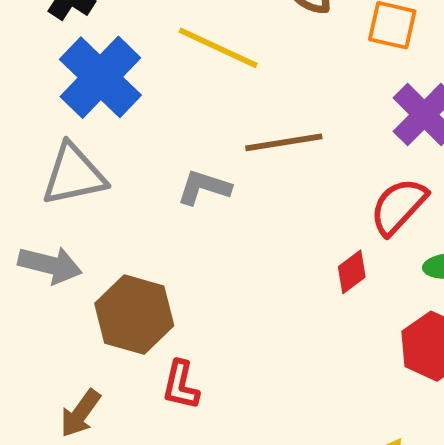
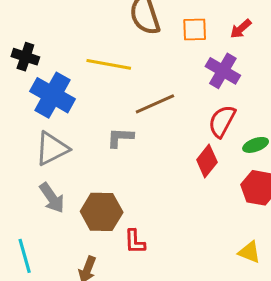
gray arrow: (50, 265) -> (52, 198), turned 56
red diamond: (352, 272) -> (207, 161), size x1.4

